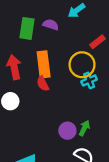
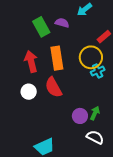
green rectangle: (27, 28) -> (41, 27), turned -36
red semicircle: (43, 84) -> (53, 87), moved, size x1.5

